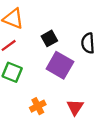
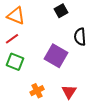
black square: (49, 38) -> (61, 11), moved

